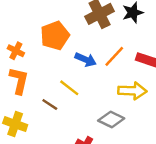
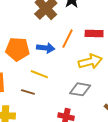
orange pentagon: (55, 36) -> (18, 49), moved, turned -30

